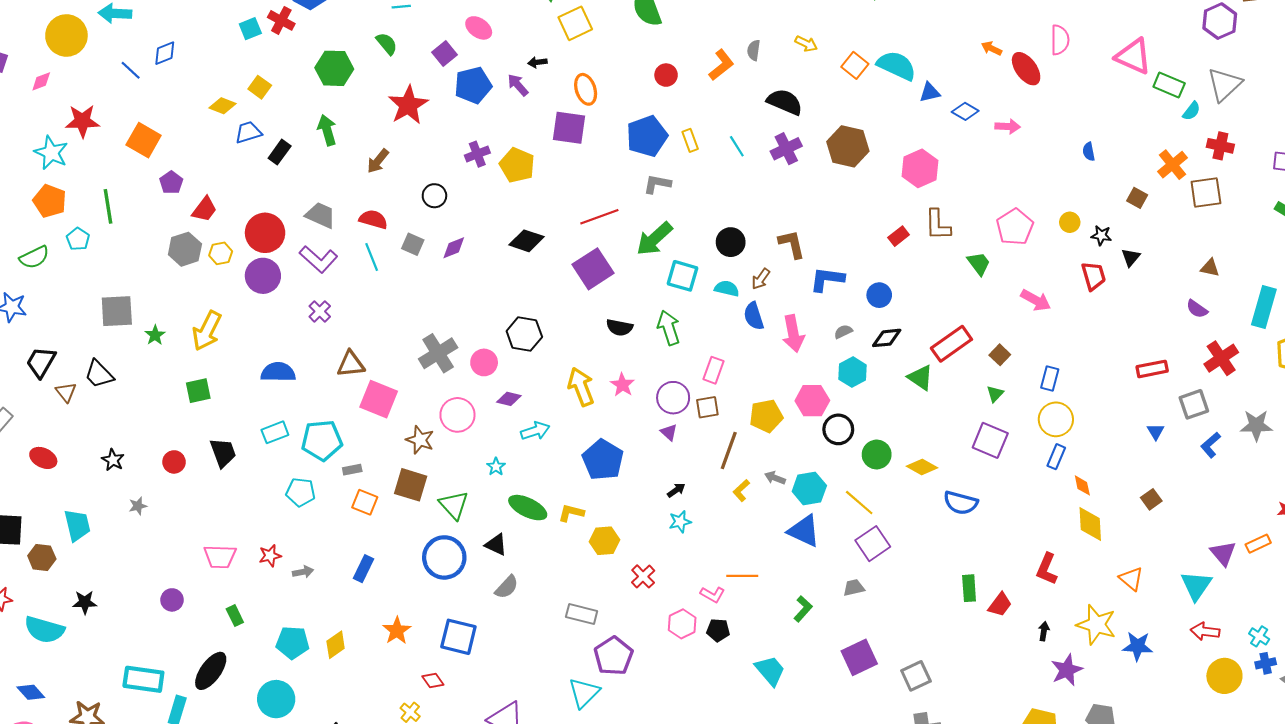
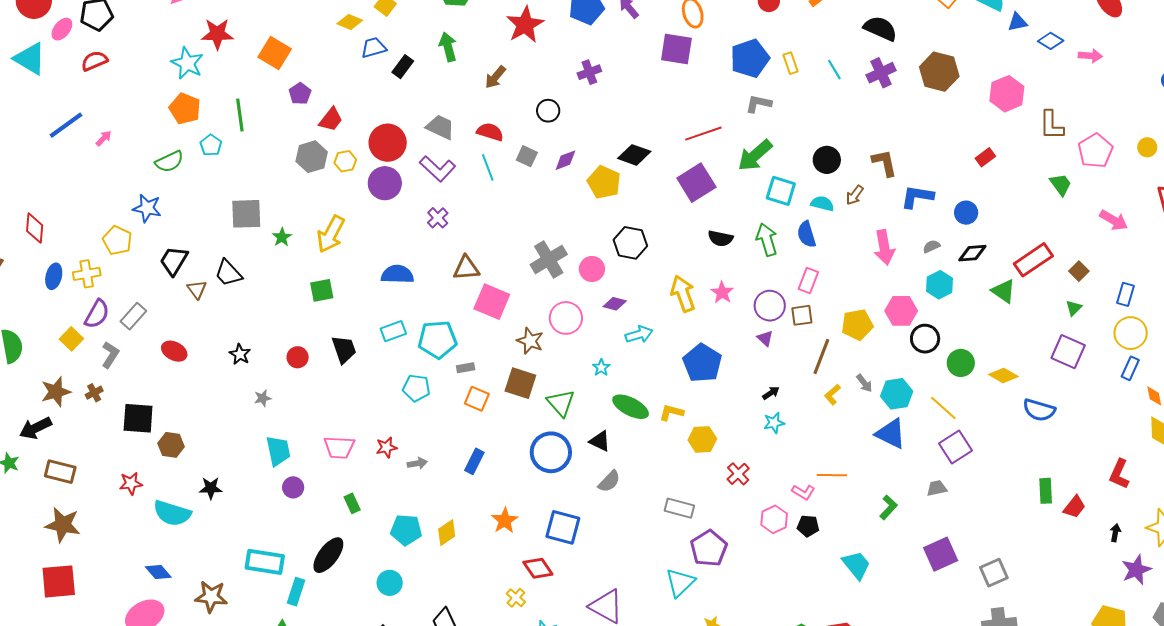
yellow pentagon: (517, 165) -> (604, 182), moved
brown L-shape: (938, 225) -> (1051, 125), moved
blue semicircle: (754, 316) -> (806, 234), moved
gray arrow: (775, 478) -> (864, 383), turned -150
cyan trapezoid: (77, 525) -> (278, 451), moved
red diamond: (433, 681) -> (538, 568), size x1.4
cyan circle: (276, 699) -> (390, 583), size x0.7

